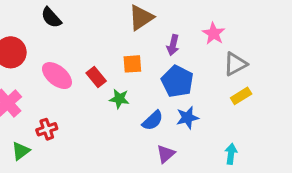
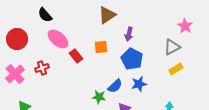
pink star: (214, 34) -> (185, 26), moved
pink ellipse: (57, 76) -> (58, 39), moved
green star: (119, 99) -> (99, 97), moved
red cross: (47, 129) -> (42, 68), moved

